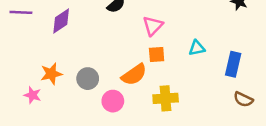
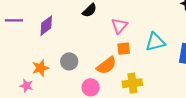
cyan triangle: (197, 48) -> (155, 42), size x1.5
gray circle: (88, 79) -> (69, 61), moved

